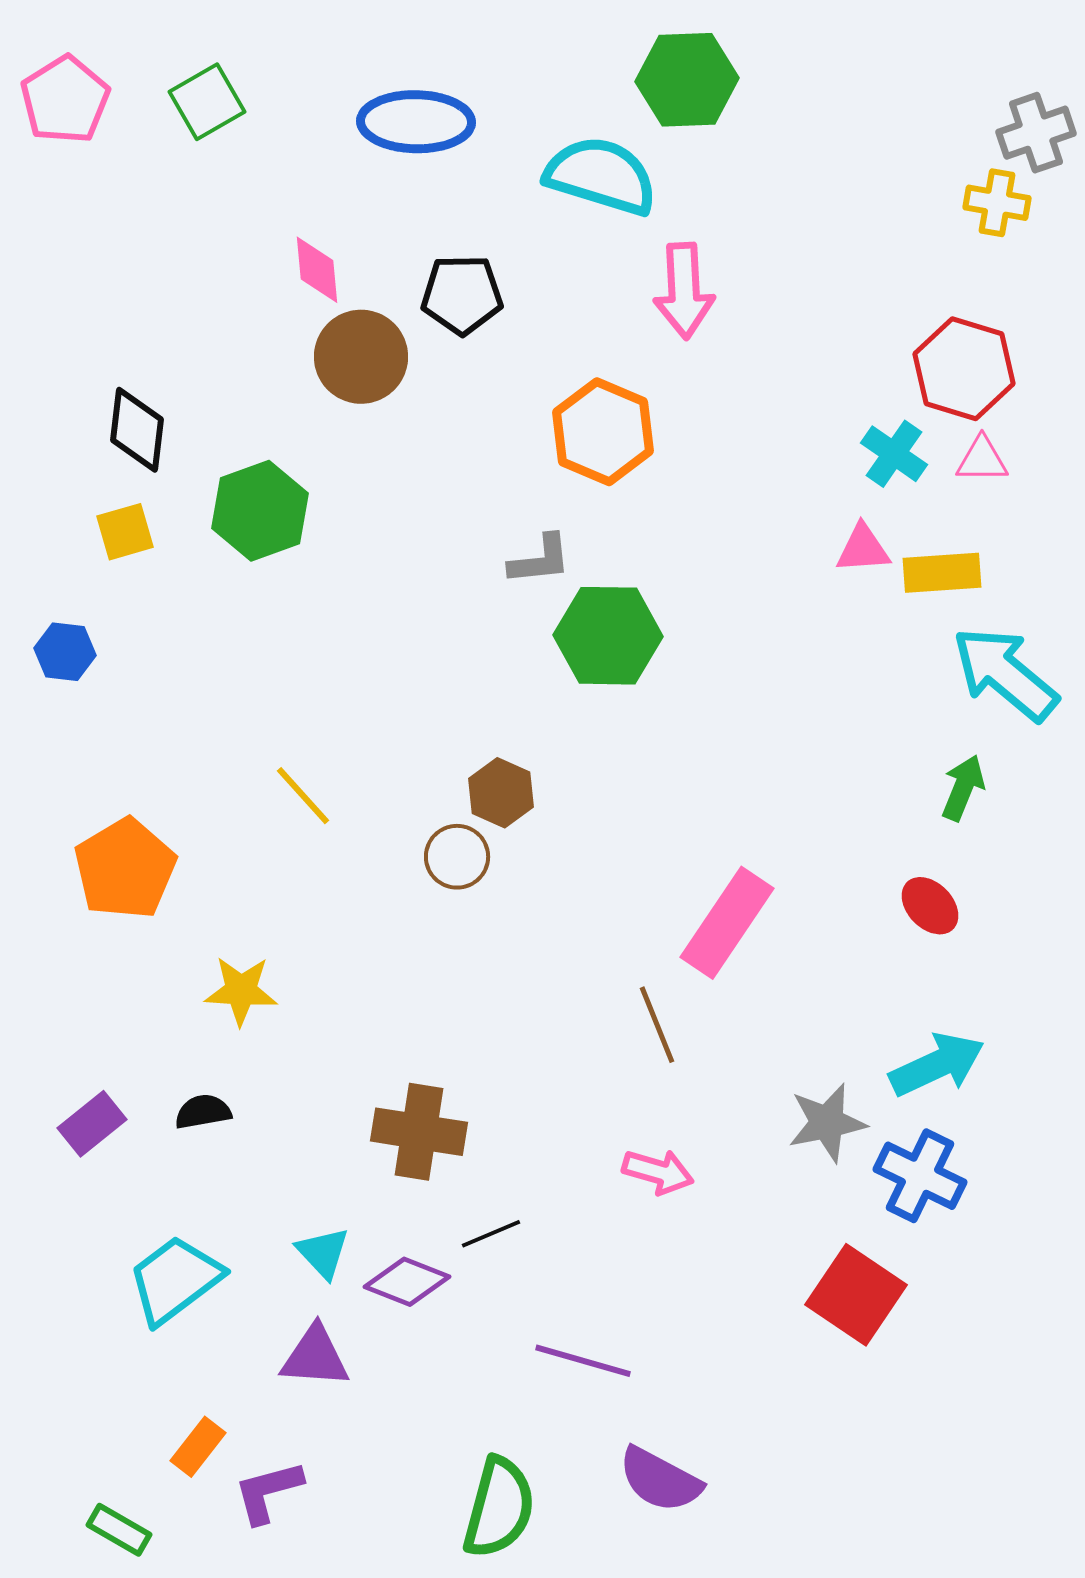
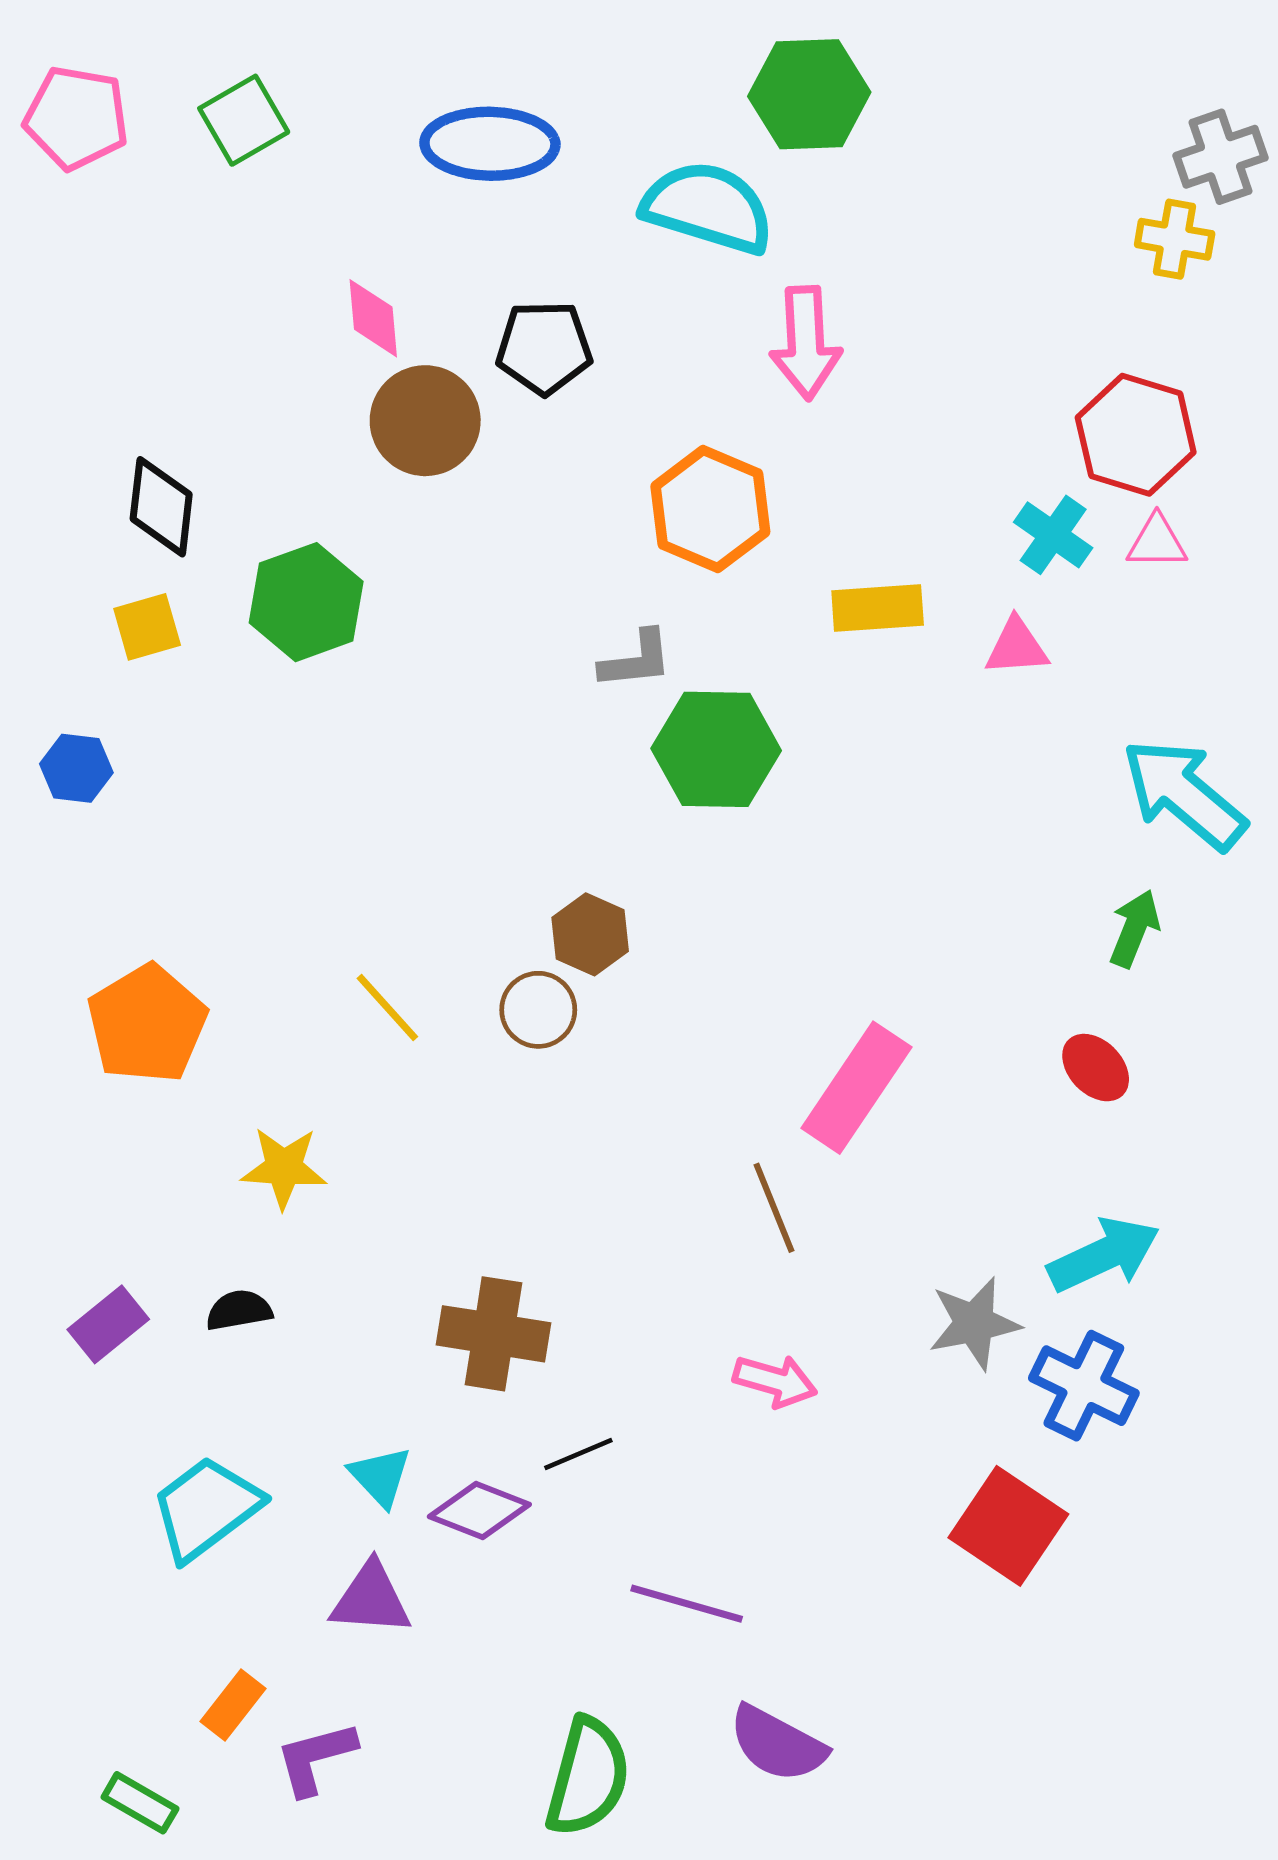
pink pentagon: (65, 100) -> (76, 118), turned -30
yellow rectangle: (942, 573) -> (878, 608), moved
yellow line: (303, 796) -> (387, 1007), moved

